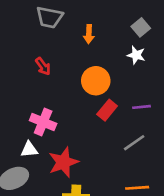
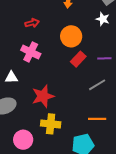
red arrow: (43, 66) -> (32, 23), turned -72
pink cross: (43, 122) -> (31, 52), moved
white triangle: (29, 150) -> (11, 77), moved

